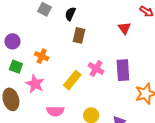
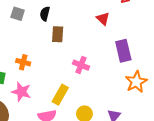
purple rectangle: (123, 70) -> (123, 51), moved
yellow rectangle: (72, 80) -> (60, 95), moved

